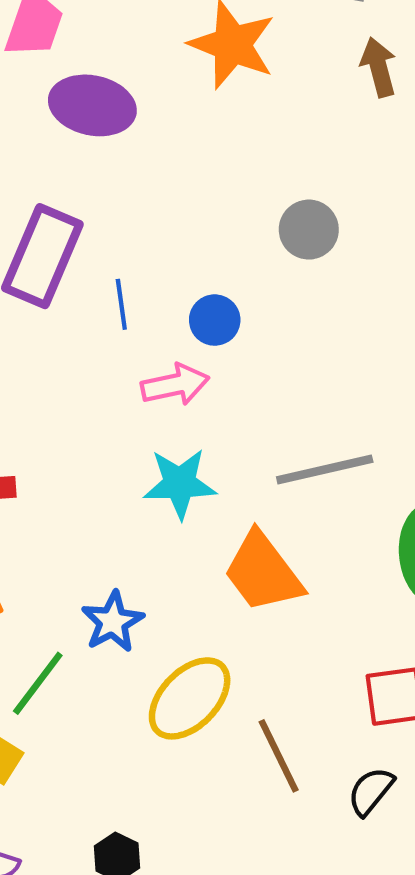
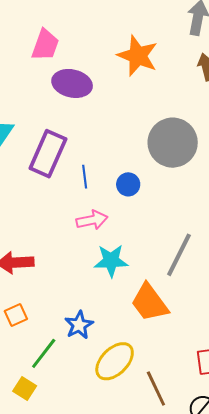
gray circle: (309, 230) -> (173, 143), size x1.8
pink arrow: (175, 385) -> (92, 220), moved
gray line: (325, 469) -> (179, 255), turned -51

